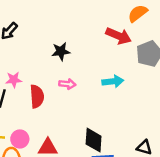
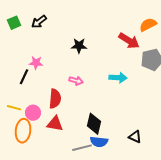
pink arrow: (67, 84) -> (76, 81), moved
red semicircle: (37, 96) -> (55, 99), moved

